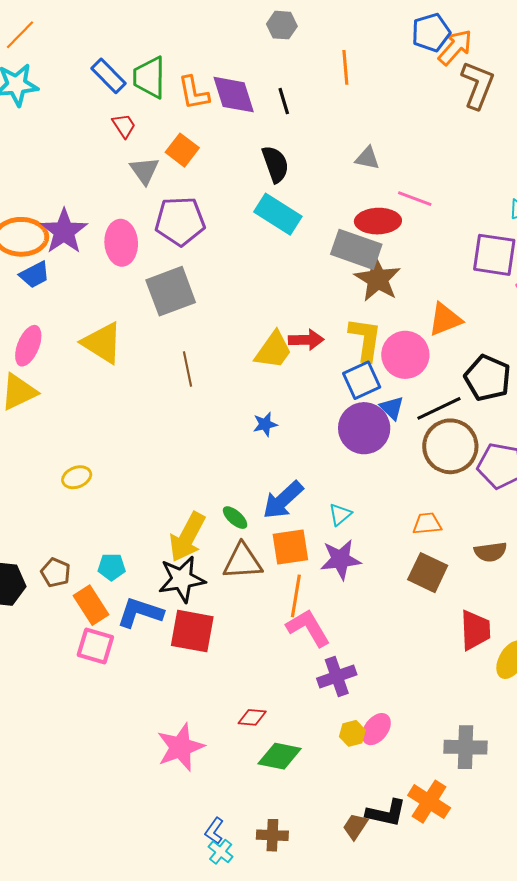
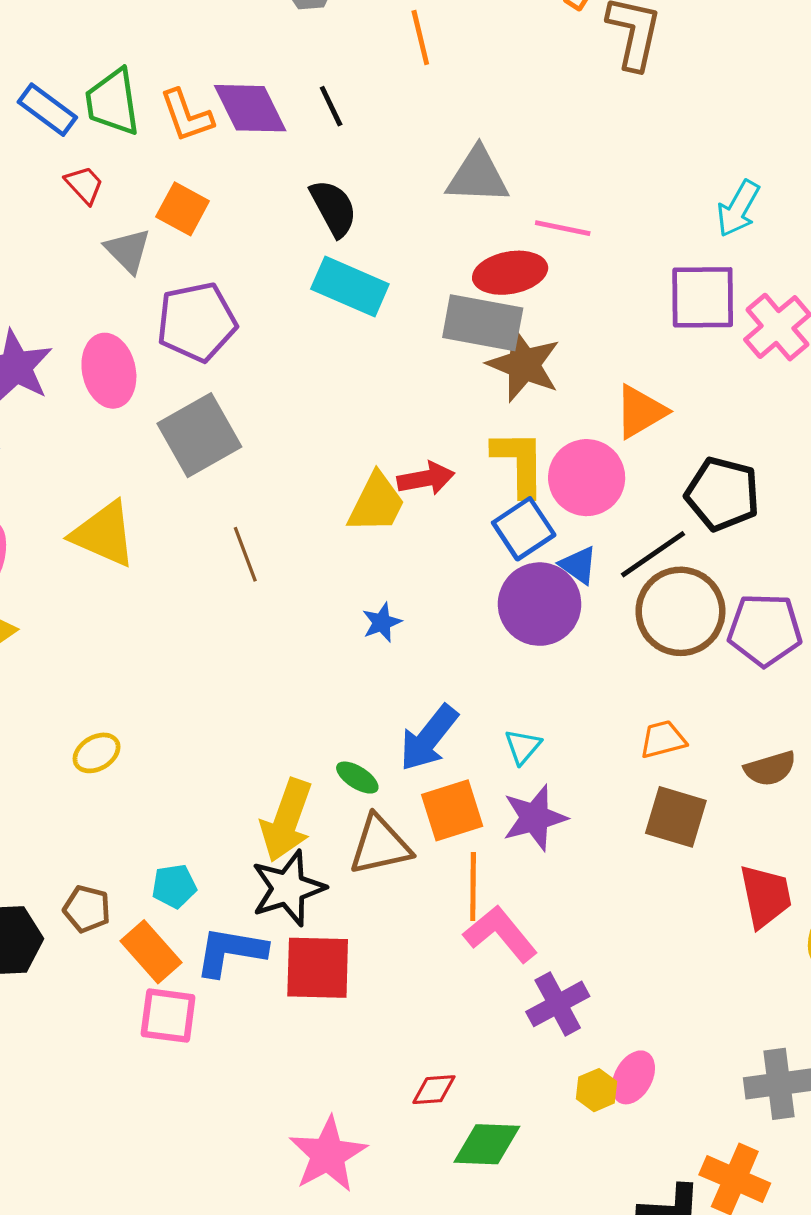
gray triangle: (367, 158) -> (478, 176), size x1.6

